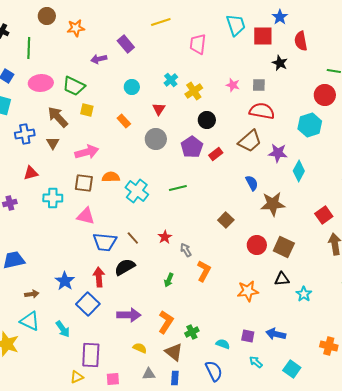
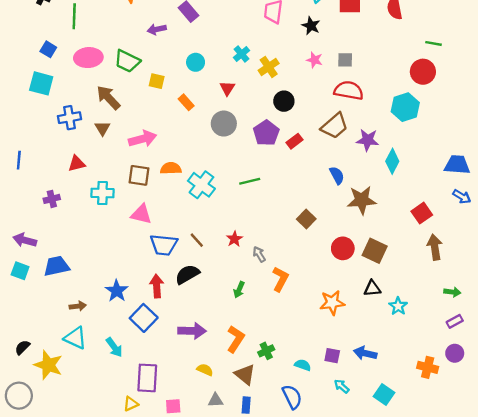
black star: (280, 63) -> (311, 26), moved
yellow square: (87, 110) -> (157, 81), moved

